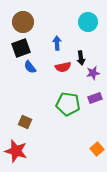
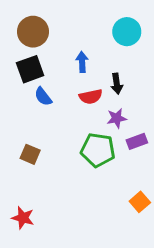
purple star: (93, 73) -> (117, 118), moved
brown square: (25, 122) -> (30, 154), moved
orange square: (97, 149) -> (140, 202), moved
red star: (16, 151) -> (23, 218), size x0.7

